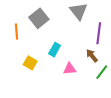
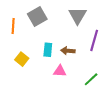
cyan rectangle: (55, 50) -> (48, 50), turned -32
brown arrow: (92, 56) -> (68, 51), moved, turned -56

